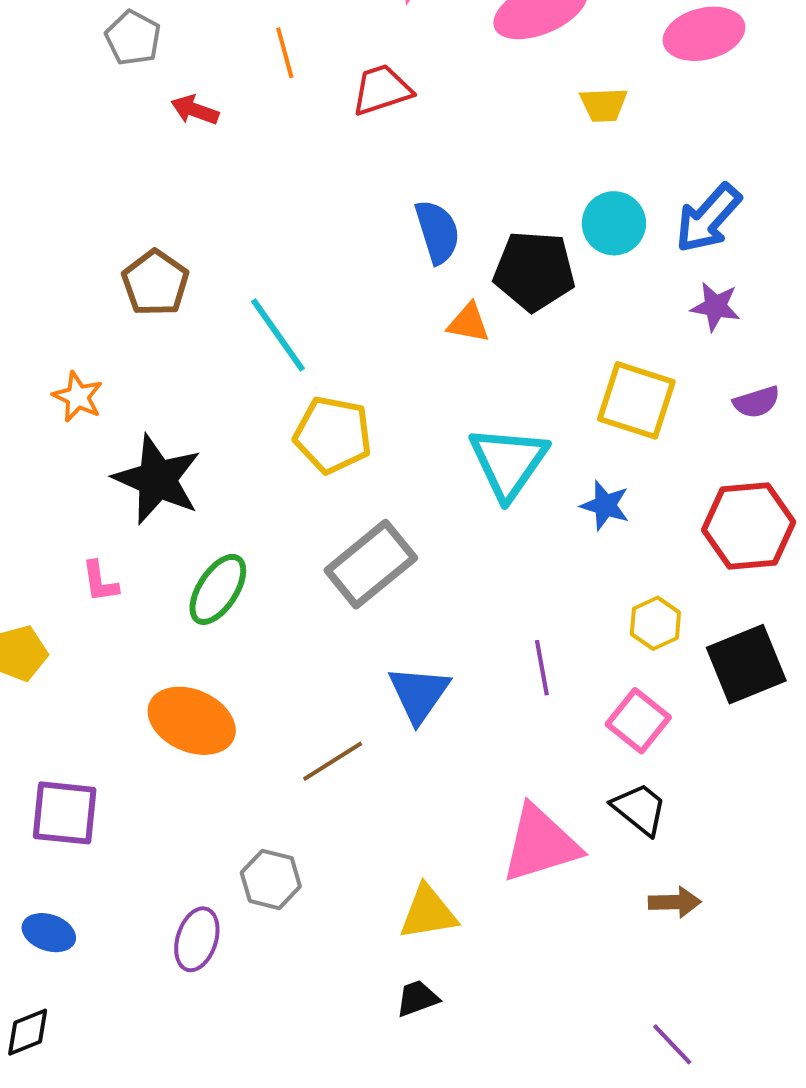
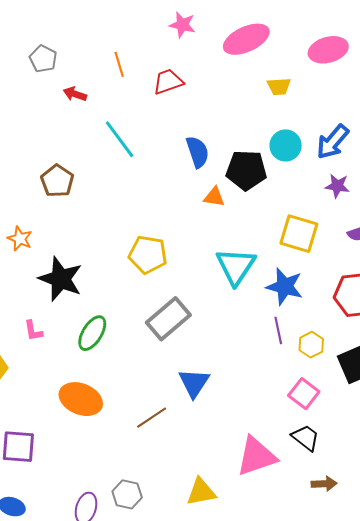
cyan line: (278, 335) -> (120, 139), moved
blue star: (605, 505) -> (285, 286), size x1.5
purple line: (542, 668) -> (278, 330), moved
gray hexagon: (271, 880) -> (127, 494), moved

